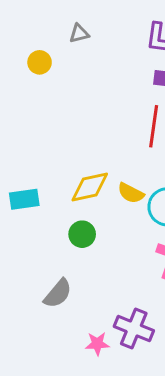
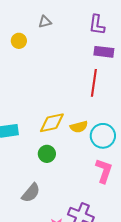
yellow semicircle: (131, 193) -> (79, 127), turned -42

